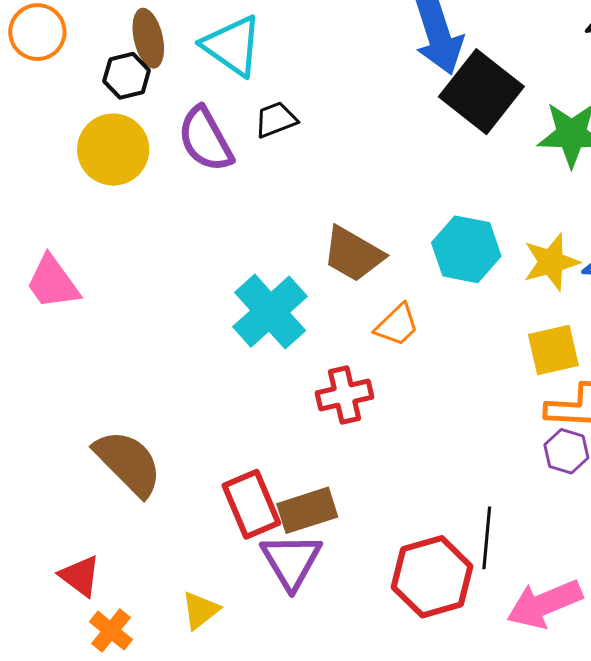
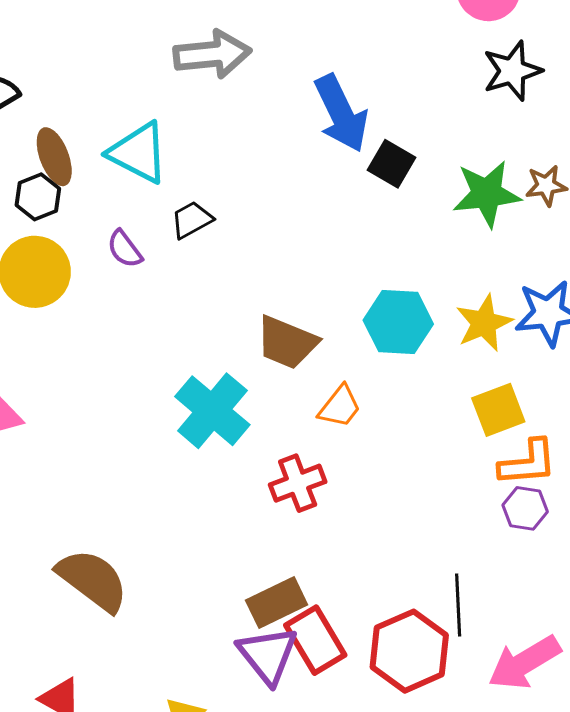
black square: (481, 92) -> (391, 164), size x0.6
purple semicircle: (205, 139) -> (125, 249), size x0.6
red rectangle: (251, 504) -> (315, 640), moved

